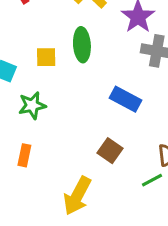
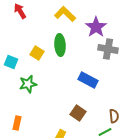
yellow square: (46, 57) -> (37, 53), turned 32
orange rectangle: (24, 155) -> (17, 123), moved

